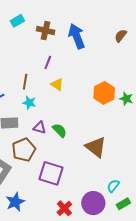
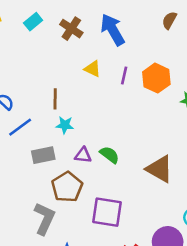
brown cross: (46, 31) -> (71, 29), turned 30
purple line: (48, 62) -> (124, 75), moved
yellow triangle: (57, 84) -> (93, 69), moved
orange hexagon: (104, 93) -> (156, 78), moved

